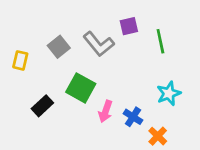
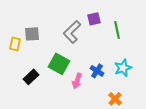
gray L-shape: (99, 44) -> (72, 32), turned 85
gray square: (59, 47) -> (32, 34), moved, turned 35
blue cross: (133, 117) -> (97, 71), moved

